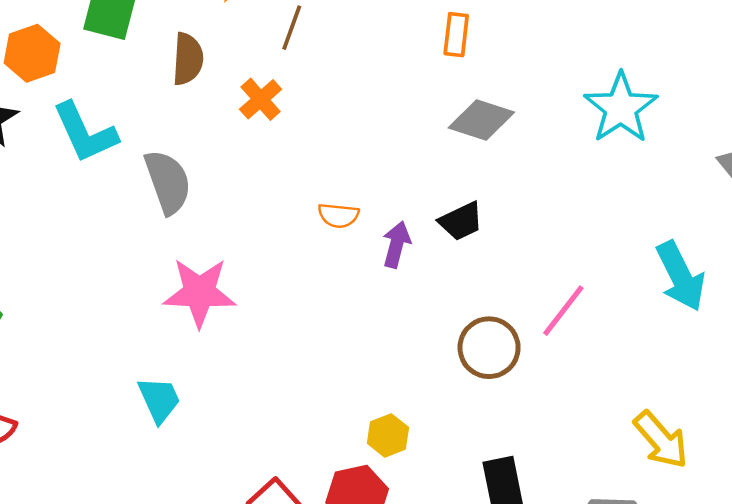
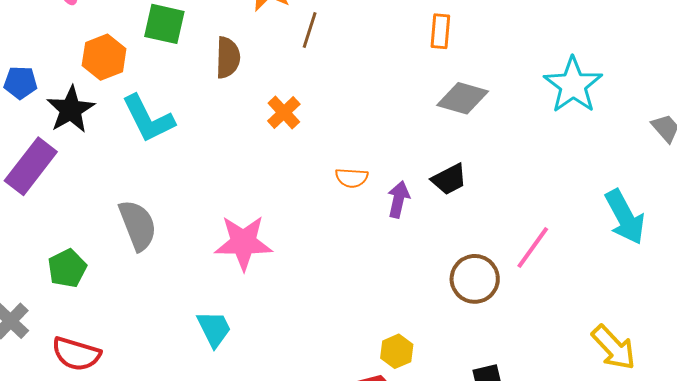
orange cross: (261, 99) -> (284, 112), moved
gray semicircle: (168, 182) -> (138, 225), moved

